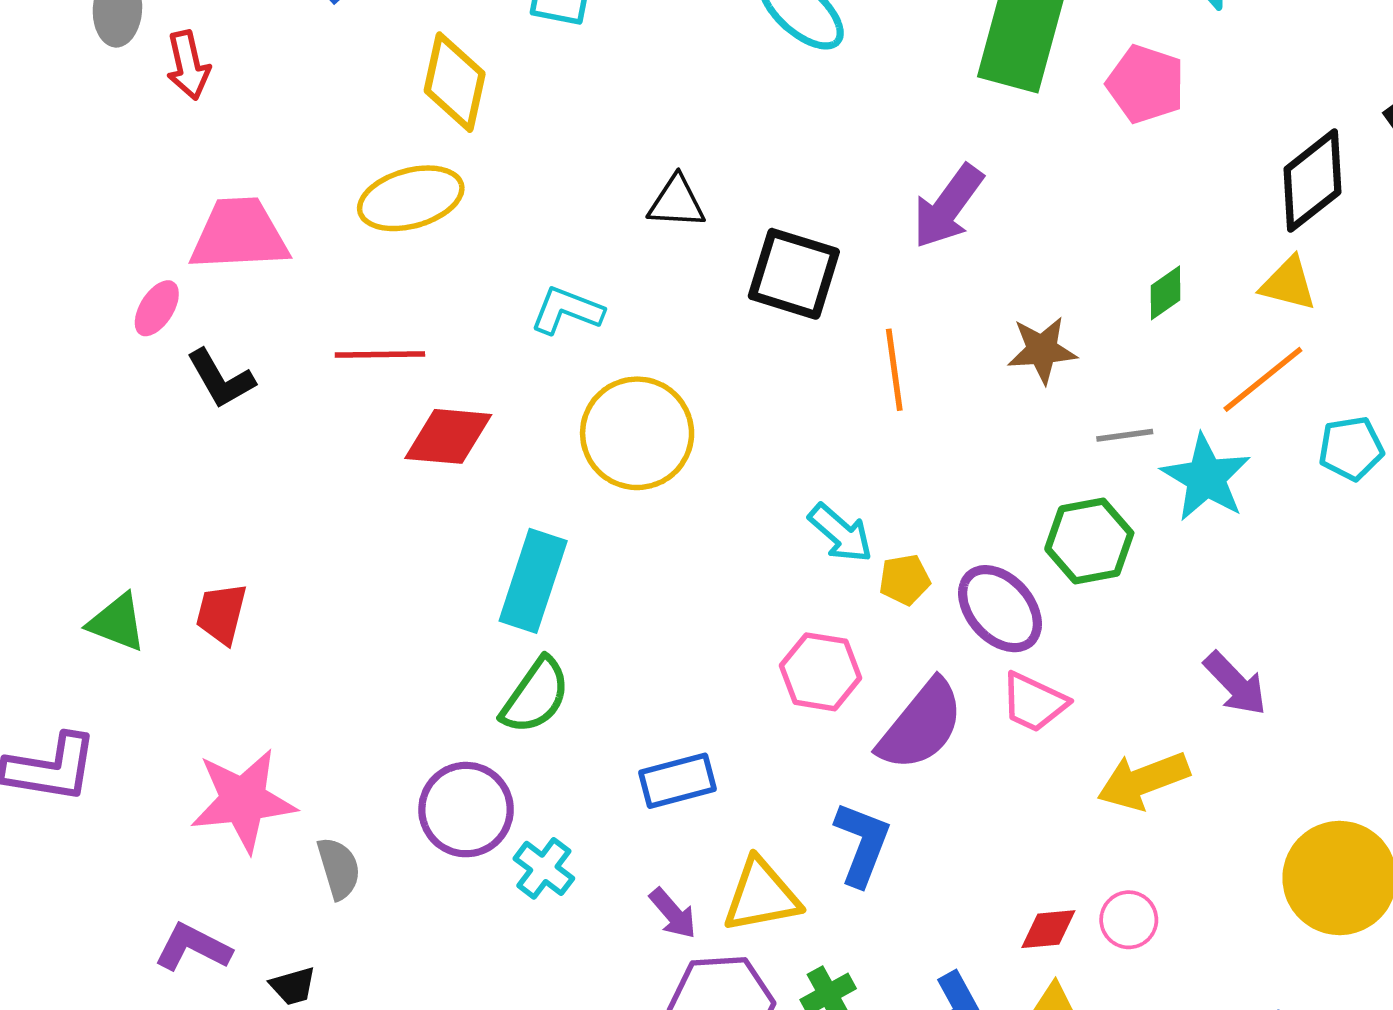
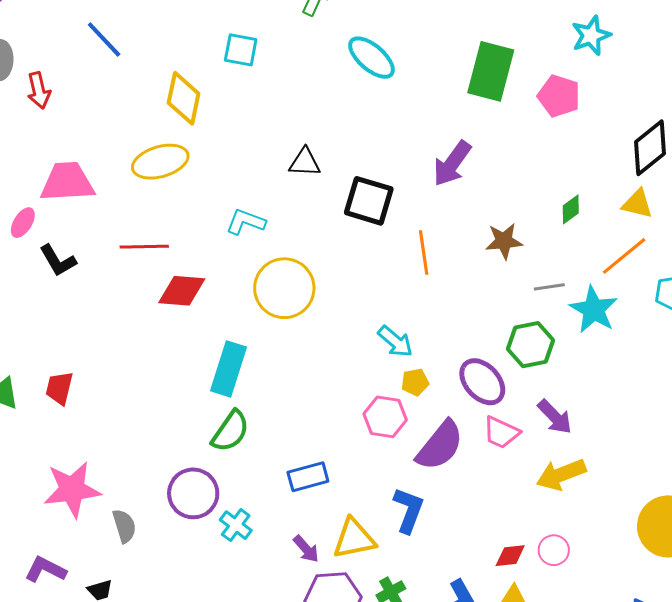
yellow pentagon: (905, 580) -> (415, 382), moved
purple arrow: (1235, 684) -> (555, 417), moved

